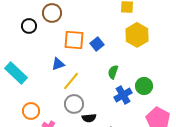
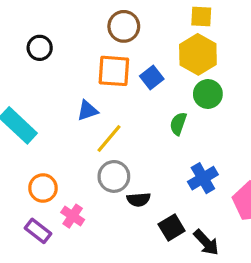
brown circle: (52, 13) -> (124, 26), moved
yellow hexagon: (137, 35) -> (198, 54), moved
green circle: (144, 86) -> (208, 94), moved
blue cross: (123, 95) -> (203, 178), moved

